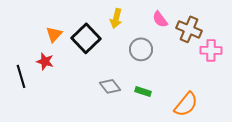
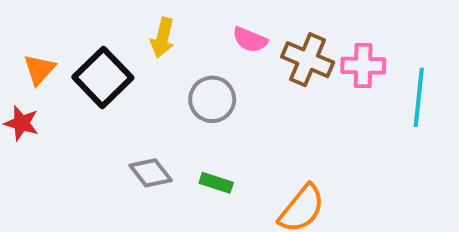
pink semicircle: (160, 19) -> (250, 40), turned -30
pink cross: (211, 50) -> (363, 66), moved

